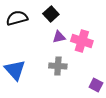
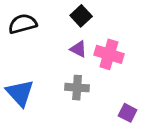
black square: (51, 14) -> (81, 16), moved
purple triangle: (59, 37) -> (78, 49), turned 40

